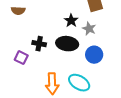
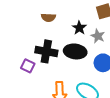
brown semicircle: (18, 11) -> (48, 18), moved
black cross: (39, 44) -> (46, 51), size x1.5

